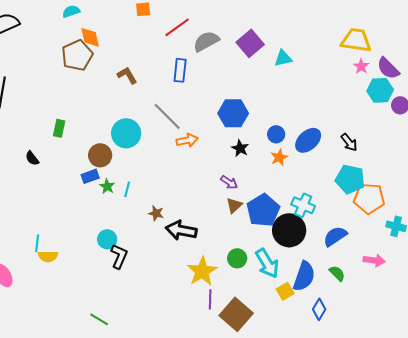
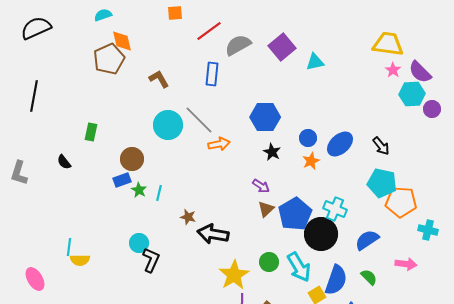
cyan circle: (126, 133) -> (168, 125), moved

